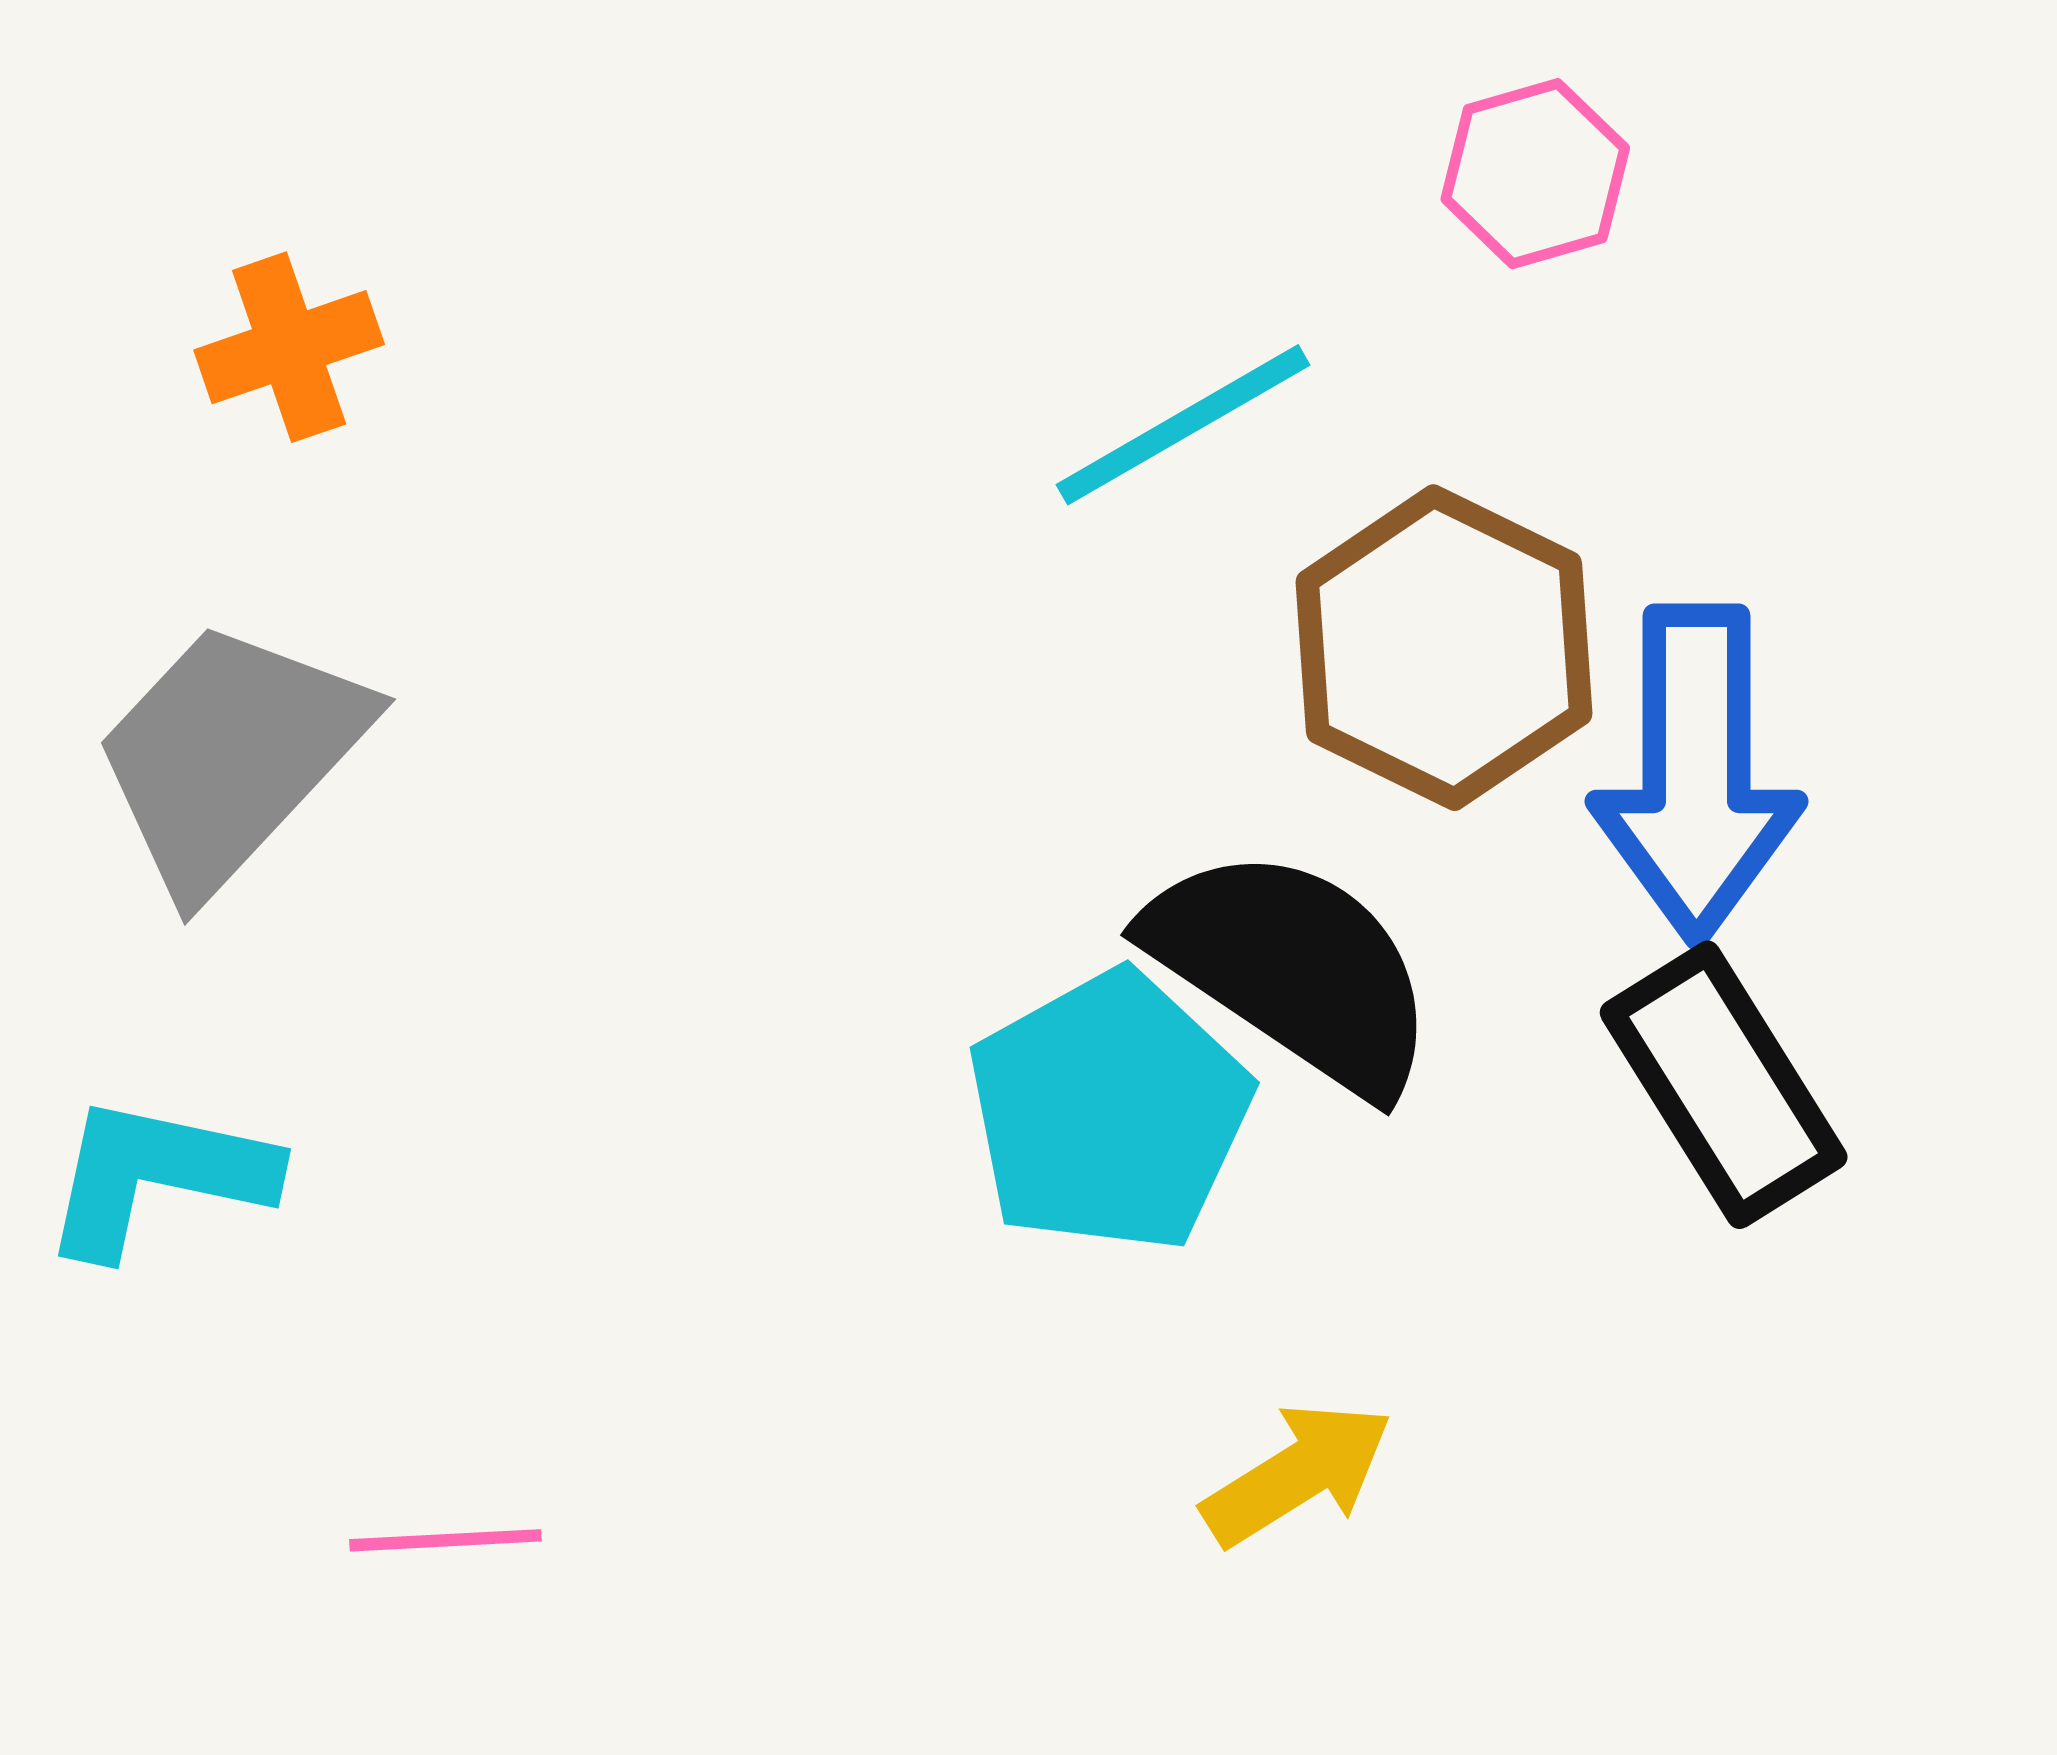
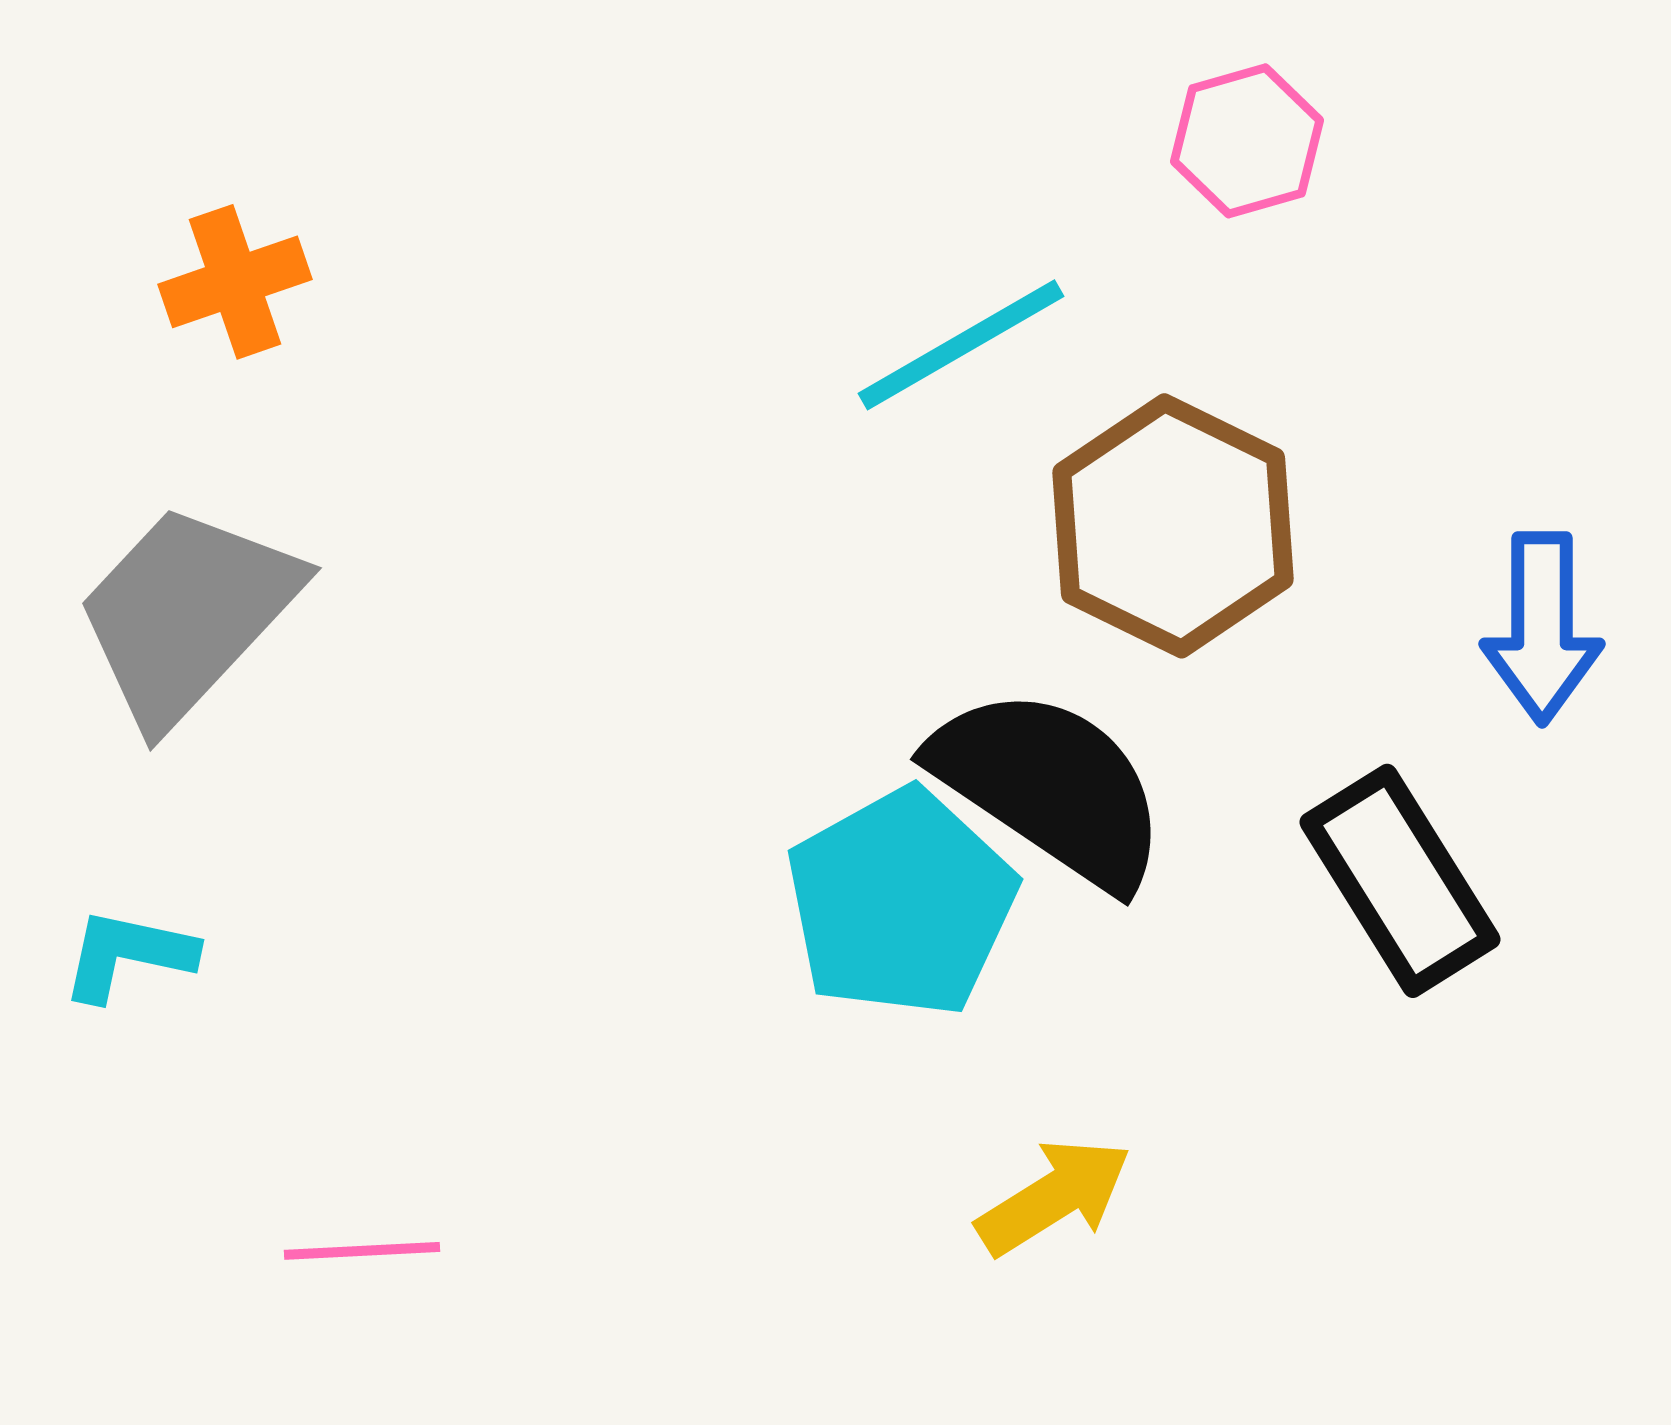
blue arrow: (1696, 773) -> (1542, 628), moved, size x0.7
cyan L-shape: (157, 1176) -> (128, 955), size x0.7

